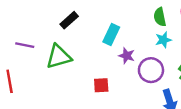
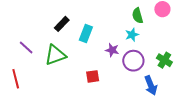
cyan rectangle: (111, 35) -> (86, 34), moved
cyan star: (163, 40) -> (132, 35), moved
purple line: (25, 45) -> (26, 48), turned 35

